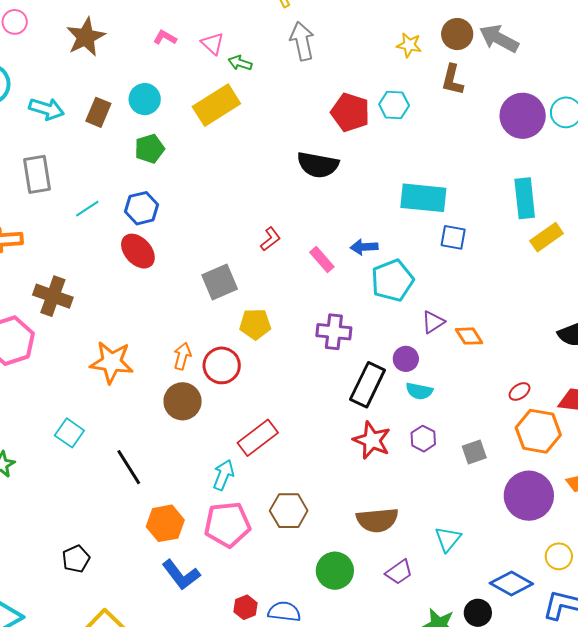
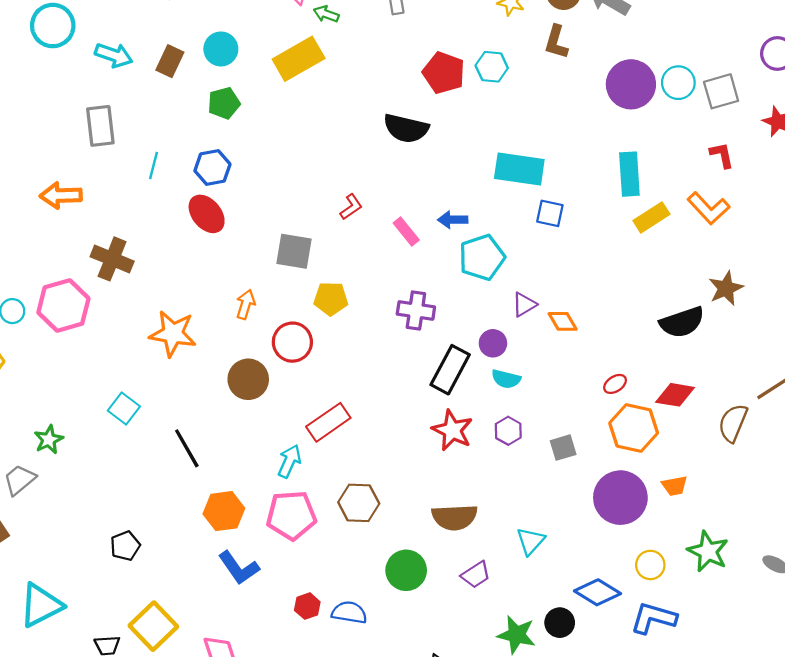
cyan line: (87, 209) -> (153, 165), turned -45
gray square: (220, 282) -> (294, 251), turned 30
orange arrow: (182, 356) -> (246, 304), moved

